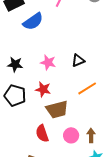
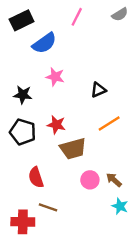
pink star: (48, 62) -> (55, 77), moved
red semicircle: (42, 133) -> (36, 177), moved
brown arrow: (91, 135) -> (114, 180), turned -48

